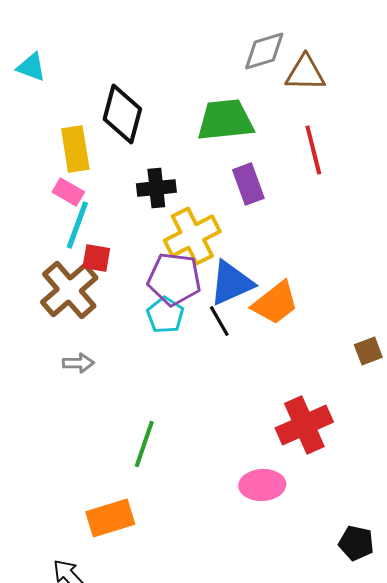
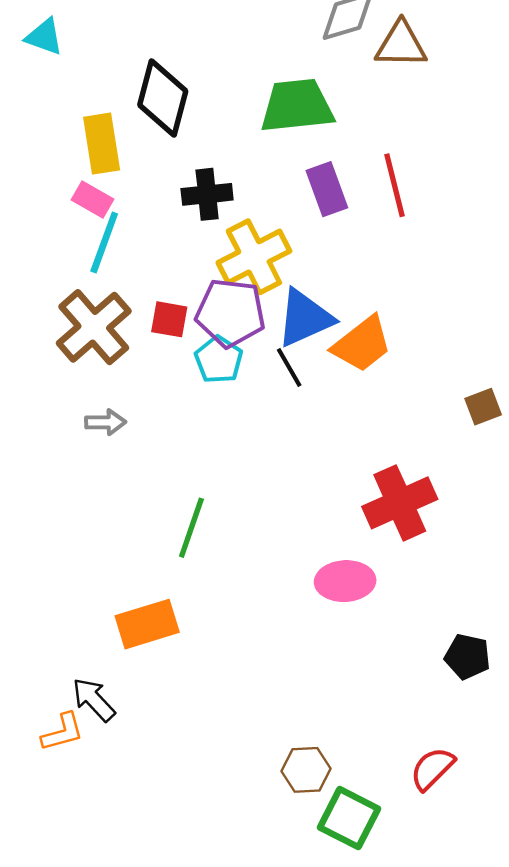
red line: (313, 150) -> (395, 185), moved
red square: (96, 258) -> (169, 319), moved

